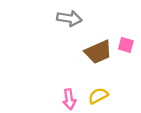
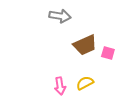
pink square: (126, 45) -> (108, 53), moved

